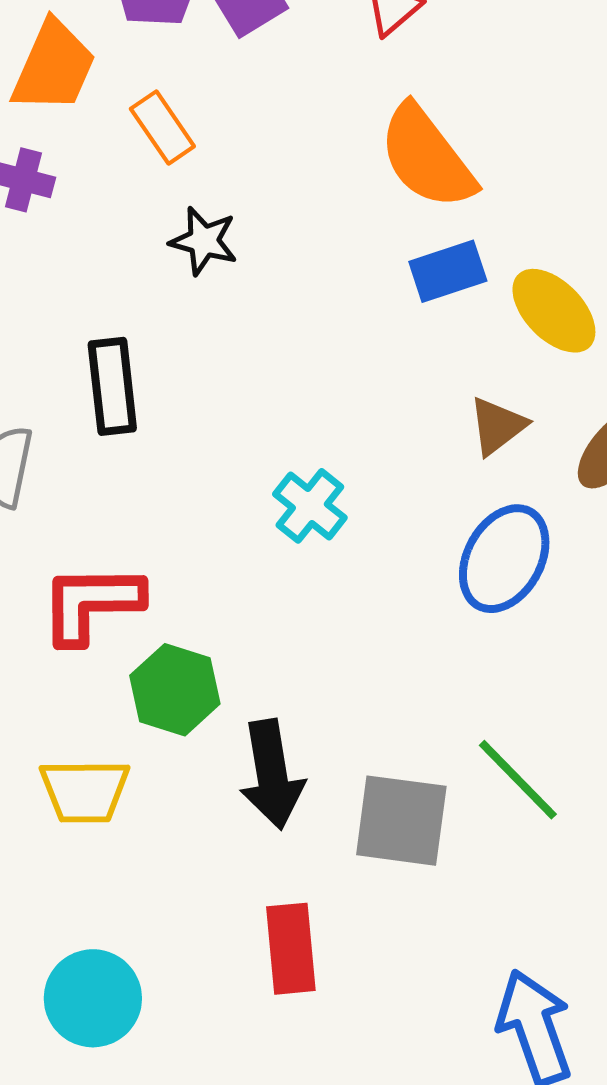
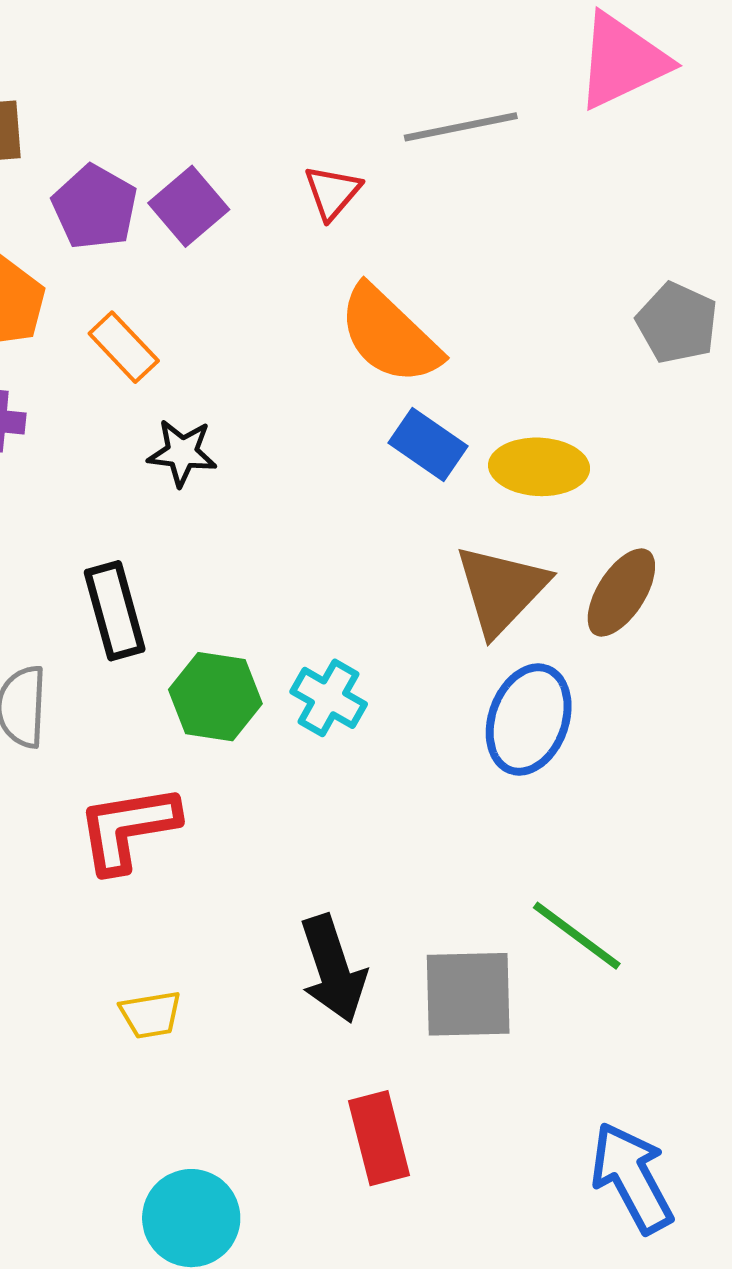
blue rectangle: (448, 271) -> (428, 444), turned 62
yellow ellipse: (554, 311) -> (539, 467), turned -34
brown triangle: (497, 426) -> (501, 590), size x1.6
green hexagon: (175, 690) -> (215, 697), moved
yellow trapezoid: (85, 791) -> (151, 1015), size x0.7

